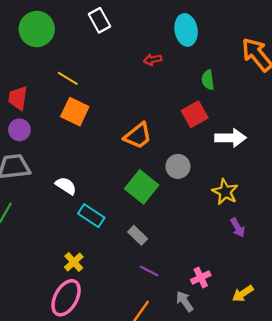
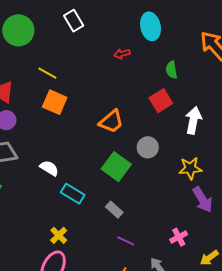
white arrow: (231, 138) -> (193, 120), turned -76
yellow star: (225, 192) -> (190, 168), turned -30
purple arrow: (238, 228) -> (203, 200), size x1.5
pink cross: (201, 277) -> (179, 237), moved

